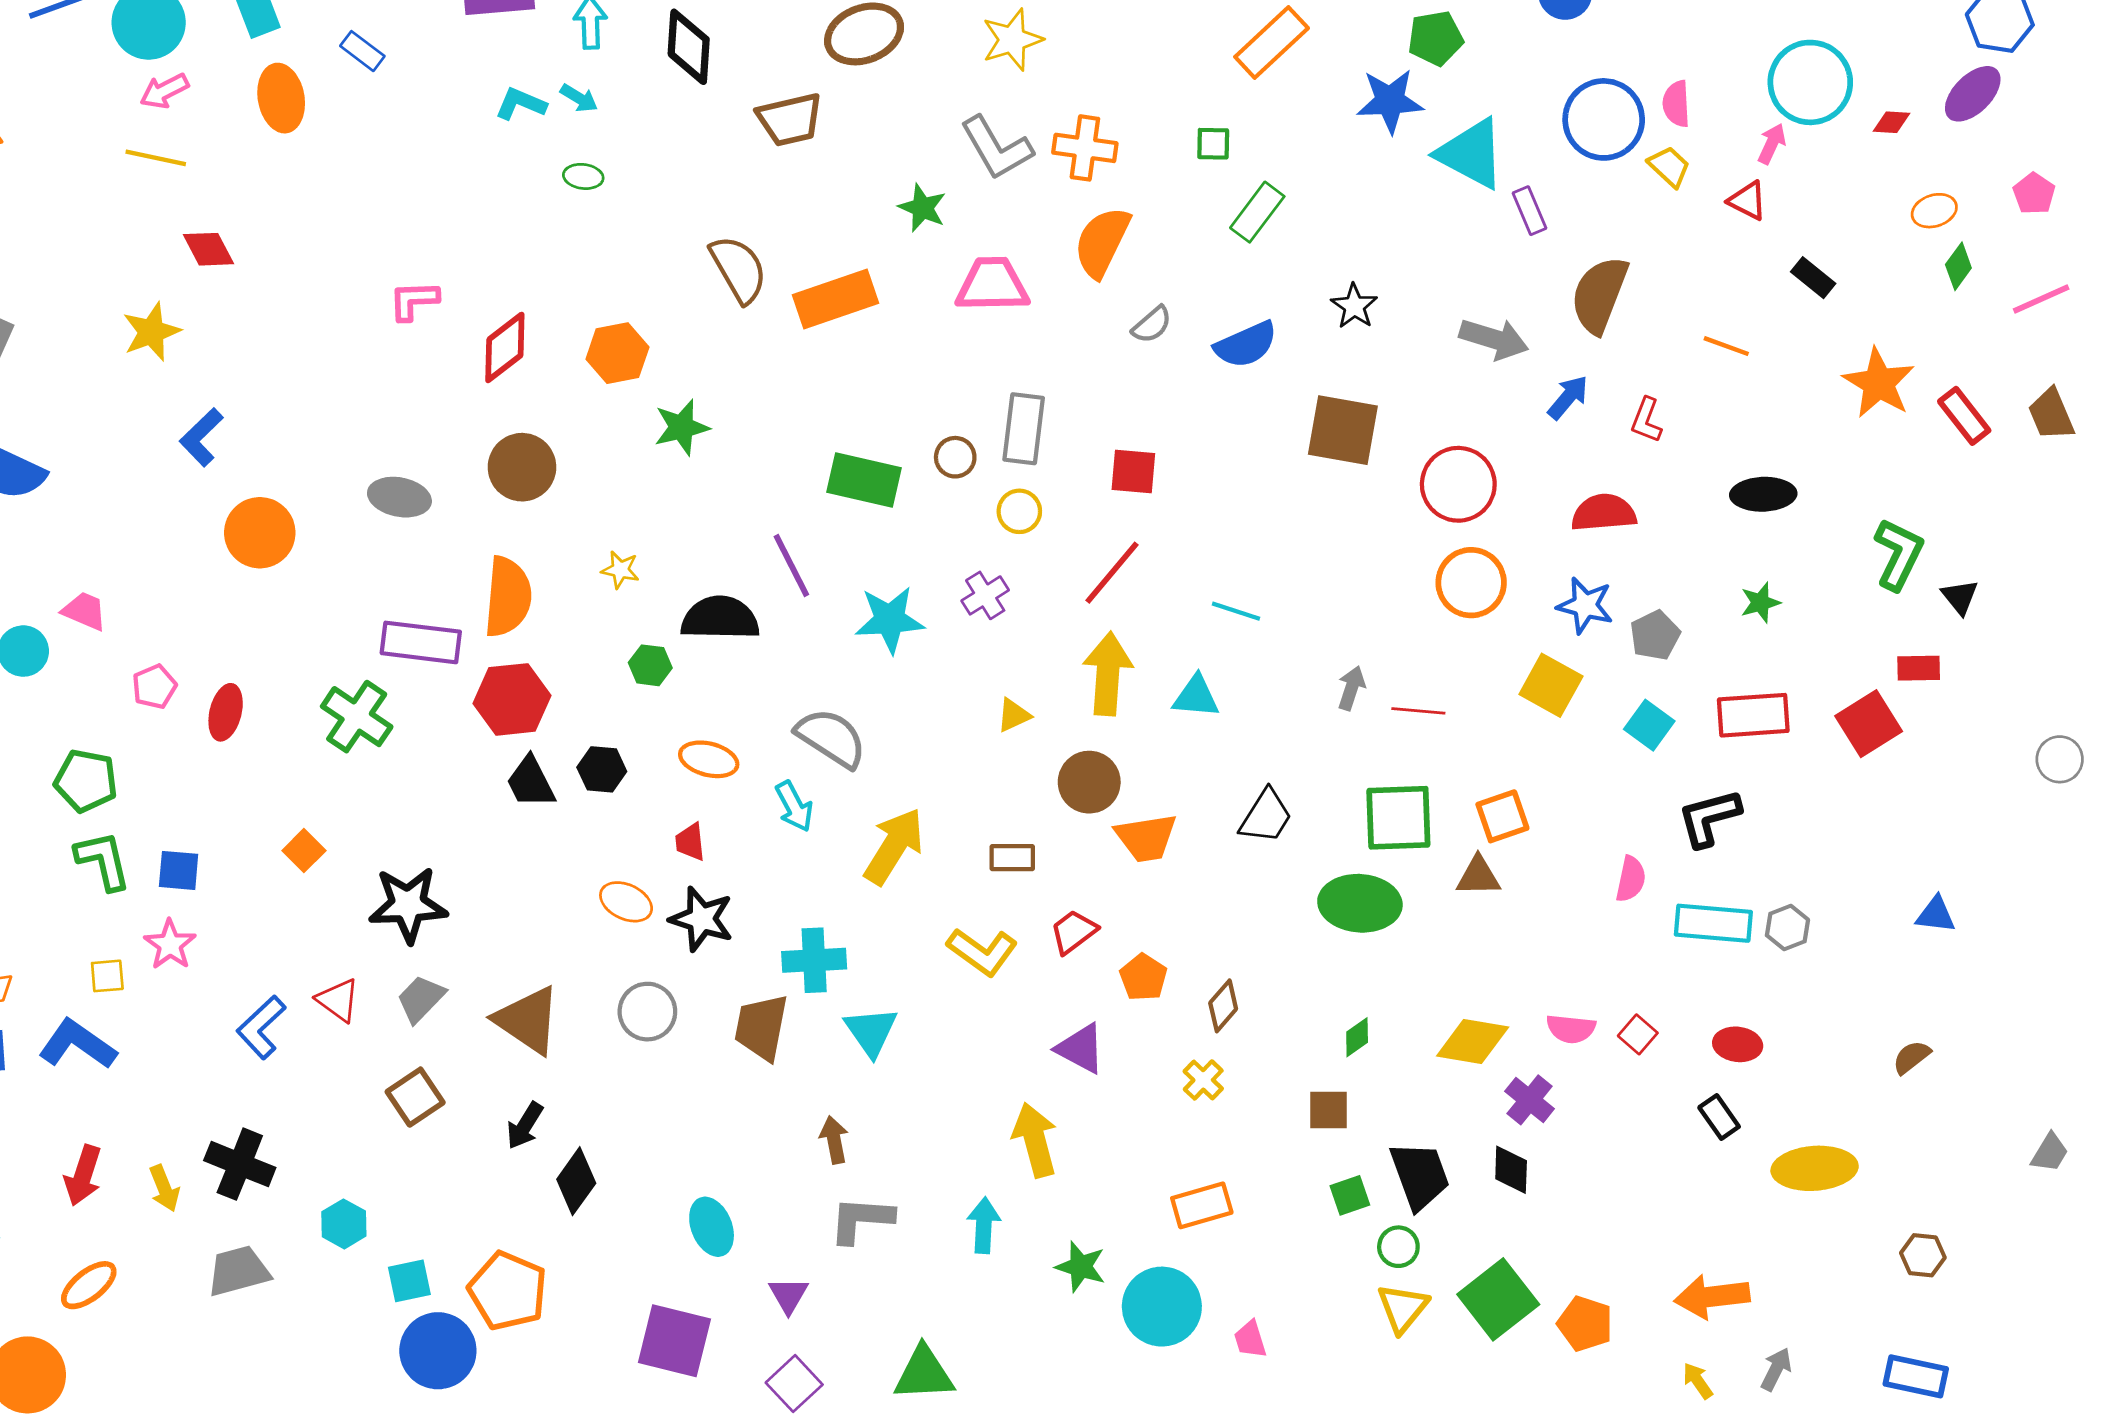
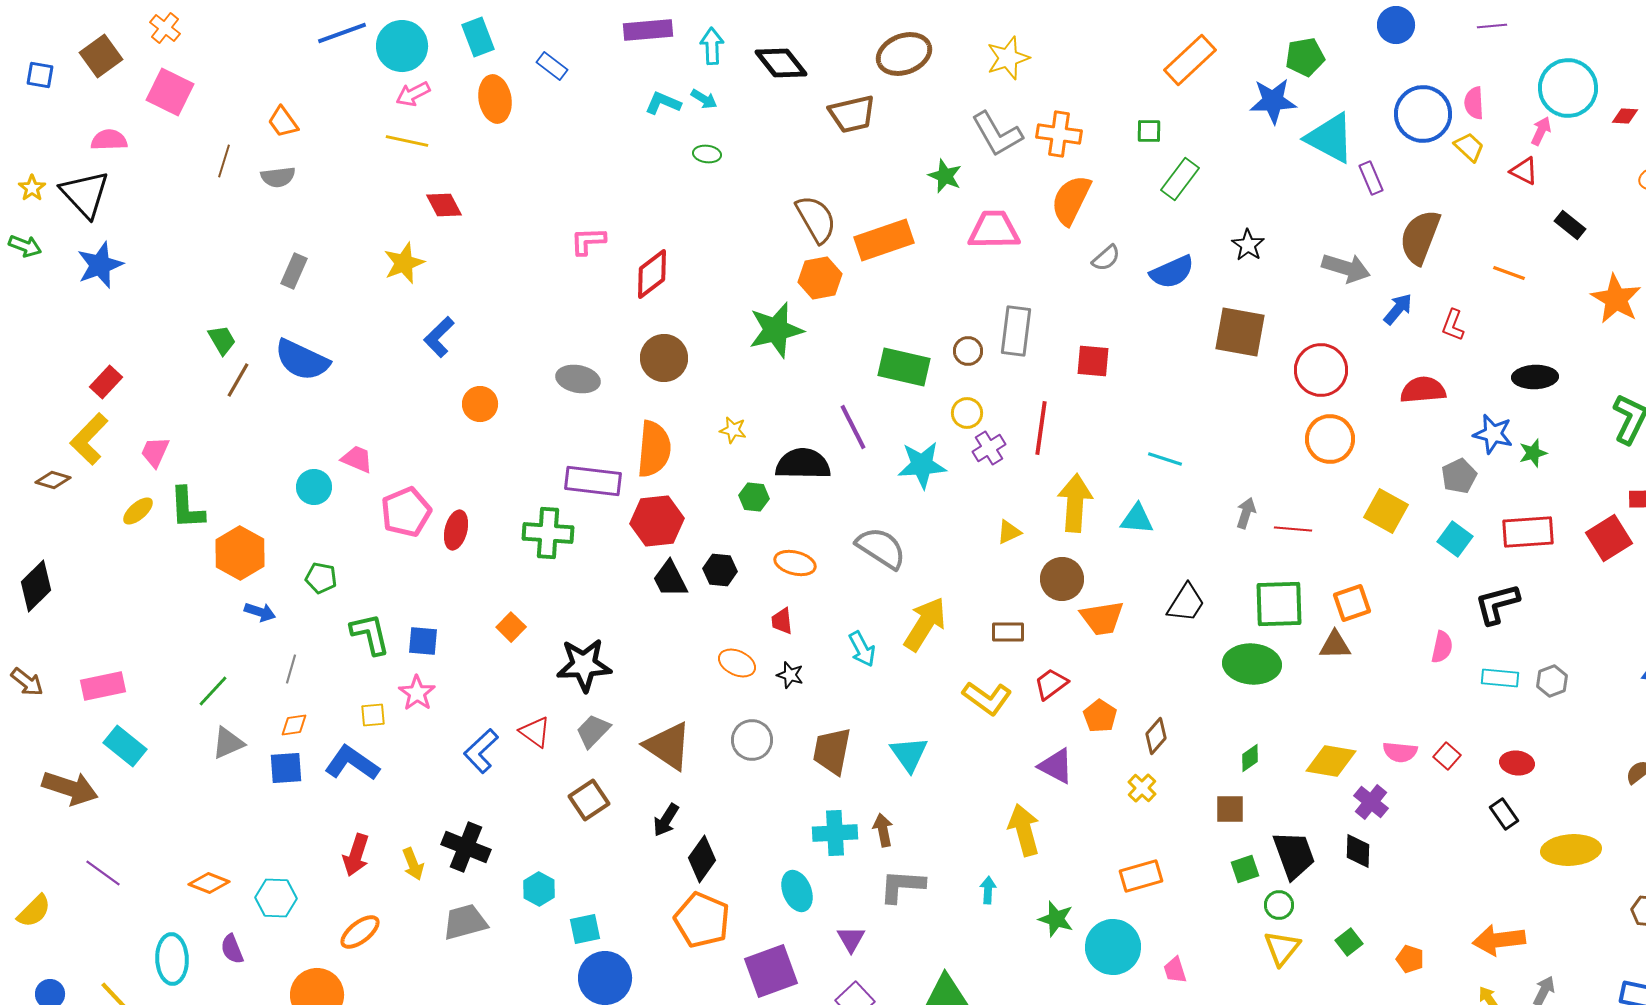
black diamond: (689, 47) -> (781, 63), turned -42
orange hexagon: (617, 353) -> (820, 278), moved
green star: (682, 427) -> (776, 330), size x1.4
yellow circle: (1019, 511) -> (967, 413), moved
orange circle: (260, 533) -> (480, 404), size x0.7
red line: (1112, 573) -> (1041, 428), moved, turned -32
blue star: (1585, 605) -> (1493, 434), moved
pink pentagon: (154, 687) -> (406, 512), size x1.6
green cross: (357, 717) -> (548, 533), turned -30
green pentagon: (86, 781) -> (321, 578), moved, size x0.7
cyan arrow: (794, 806) -> (862, 649), moved
black star: (702, 919) -> (790, 675), size x0.6
cyan rectangle: (1713, 923) -> (1500, 678), size x0.7
cyan cross: (814, 960) -> (835, 833), moved
cyan arrow: (984, 1225) -> (988, 890), size x0.7
orange pentagon: (508, 1291) -> (702, 920), moved
green square: (1498, 1299) -> (1349, 942), size x0.5
orange pentagon: (1585, 1324) -> (1410, 959), size x0.7
purple square: (674, 1341) -> (771, 971), turned -34

